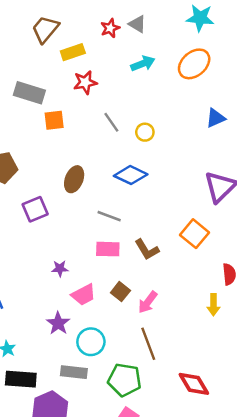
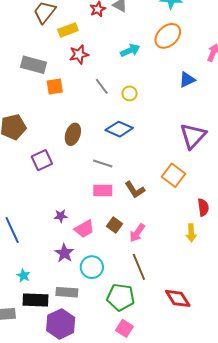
cyan arrow: (143, 64) -> (130, 50), moved
purple star: (60, 269) -> (61, 216), moved
gray rectangle: (74, 372) -> (67, 292), moved

